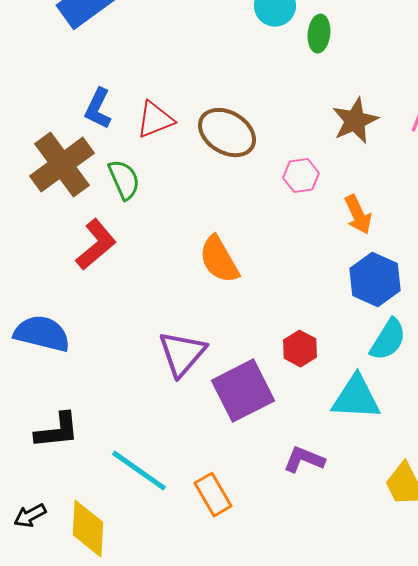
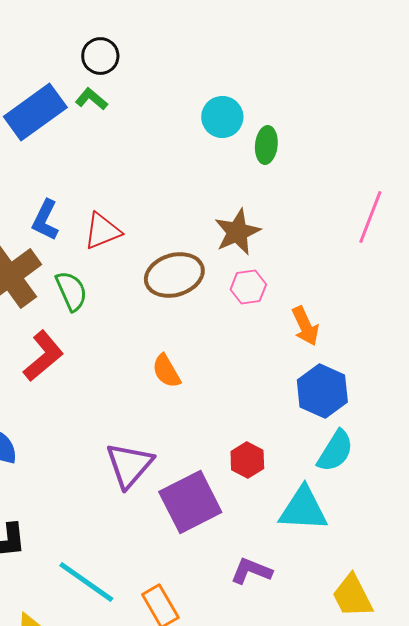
brown star: (355, 121) -> (237, 232), moved
brown ellipse: (227, 133) -> (174, 275), moved, turned -48
orange semicircle: (219, 260) -> (166, 371), size x0.7

